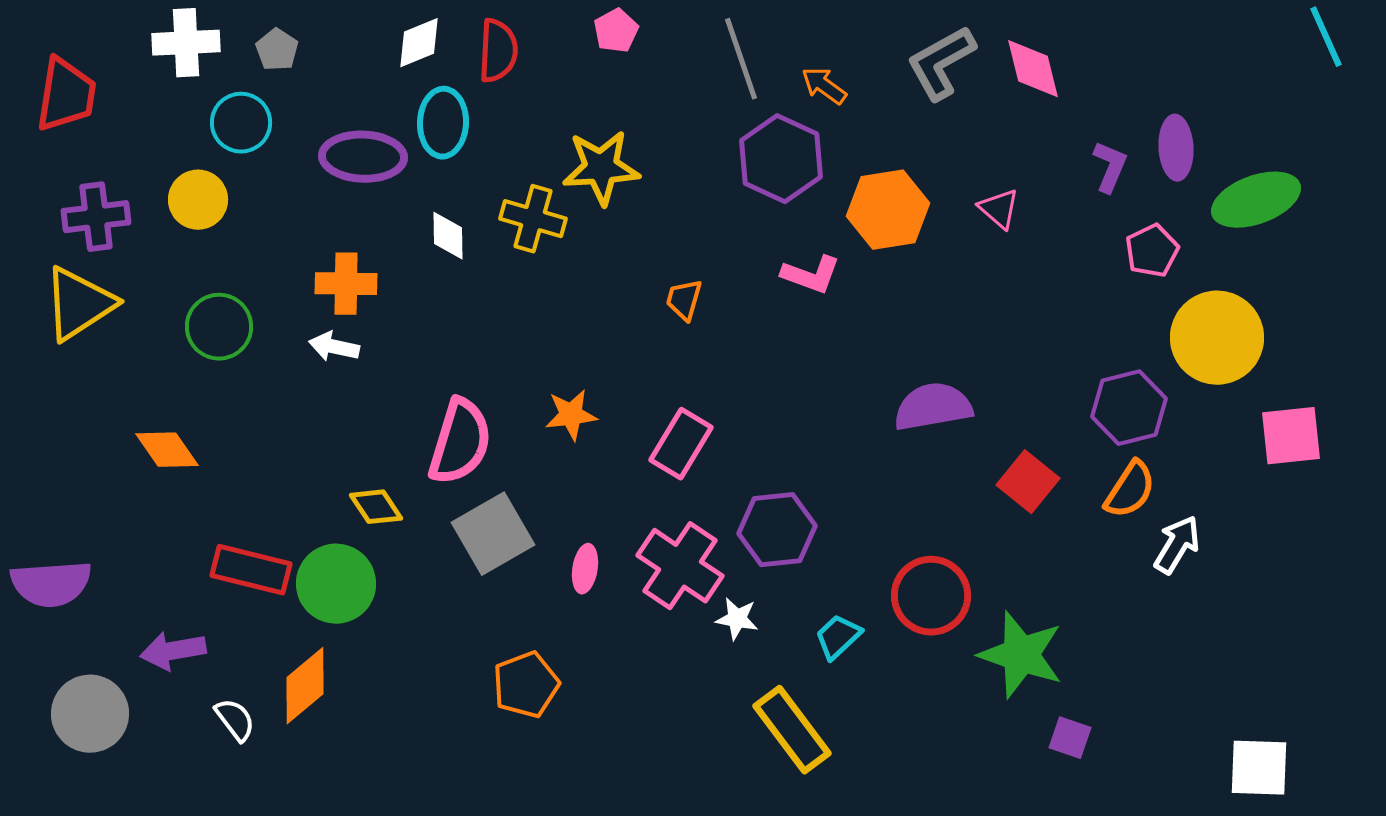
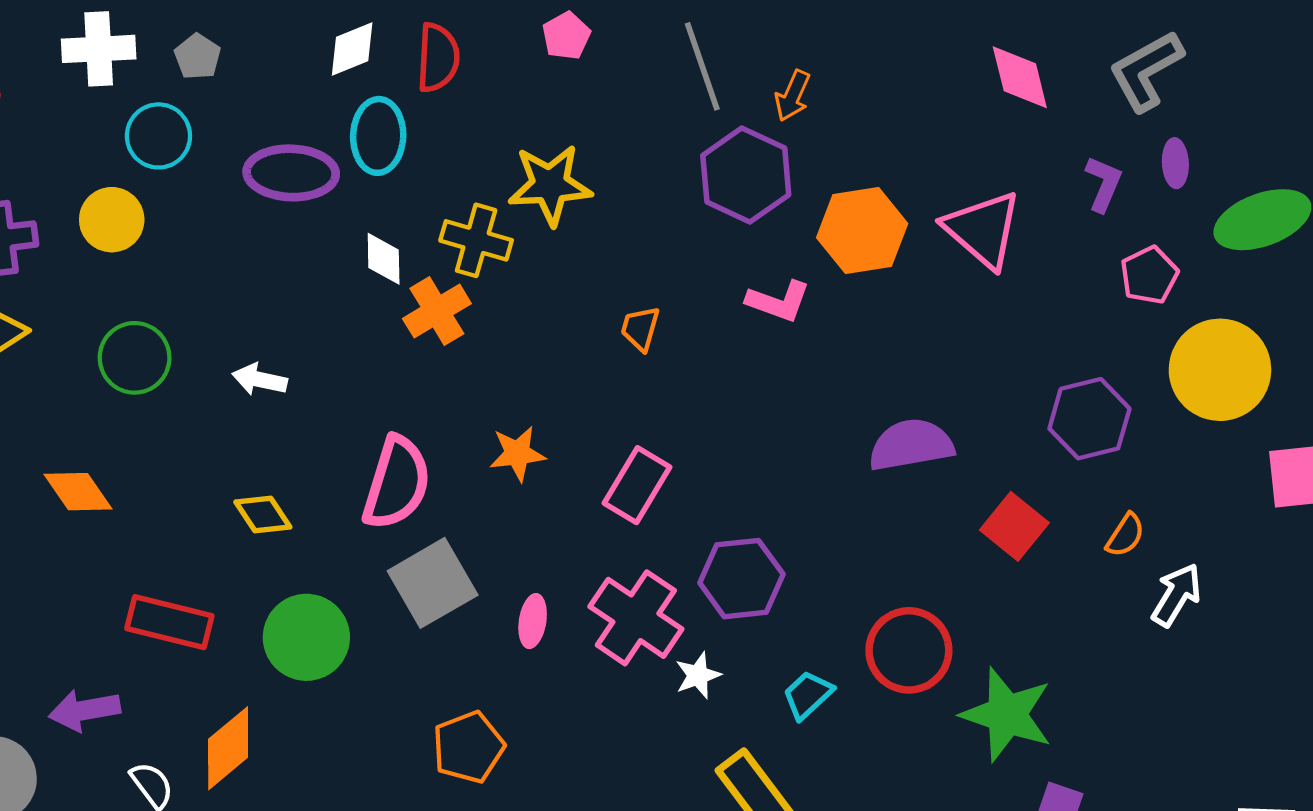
gray L-shape: (941, 63) -> (1146, 71), moved
orange arrow: (824, 86) -> (793, 96), turned -102
purple ellipse: (1176, 148) -> (1175, 163), size x0.7
pink triangle: (999, 209) -> (983, 229), size x1.8
orange cross: (346, 284) -> (437, 311), moved, turned -32
purple hexagon: (1129, 408) -> (1089, 419), moved
orange semicircle: (1130, 490) -> (1125, 535), size x0.7
yellow diamond: (376, 507) -> (263, 514), moved
green circle: (336, 584) -> (306, 637), moved
white star: (737, 619) -> (698, 675), turned -30

